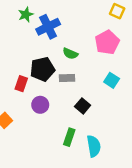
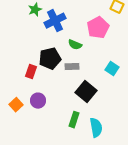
pink pentagon: (107, 42) -> (98, 28), moved
purple circle: (40, 105) -> (38, 101), moved
black square: (83, 106) -> (86, 92), size x1.5

